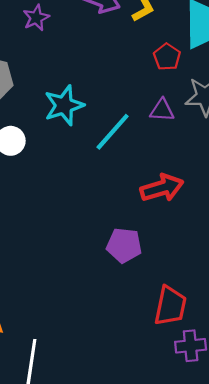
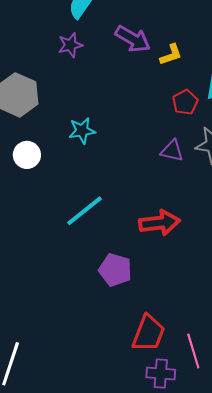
cyan star: (64, 105) -> (82, 131), size x0.7
cyan line: (113, 132) -> (84, 211), moved

